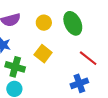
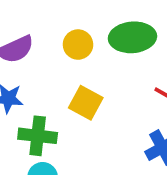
green ellipse: (73, 23) -> (132, 37), turned -60

